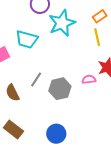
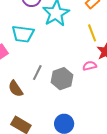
yellow line: (97, 37) -> (92, 33), moved

